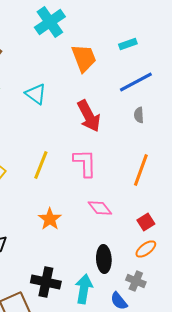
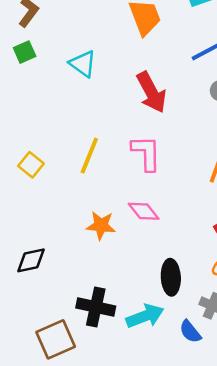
pink diamond: (100, 208) -> (144, 211), moved
orange star: (50, 219) -> (101, 225), turned -30
cyan arrow: (84, 289) -> (145, 316), turned 60

